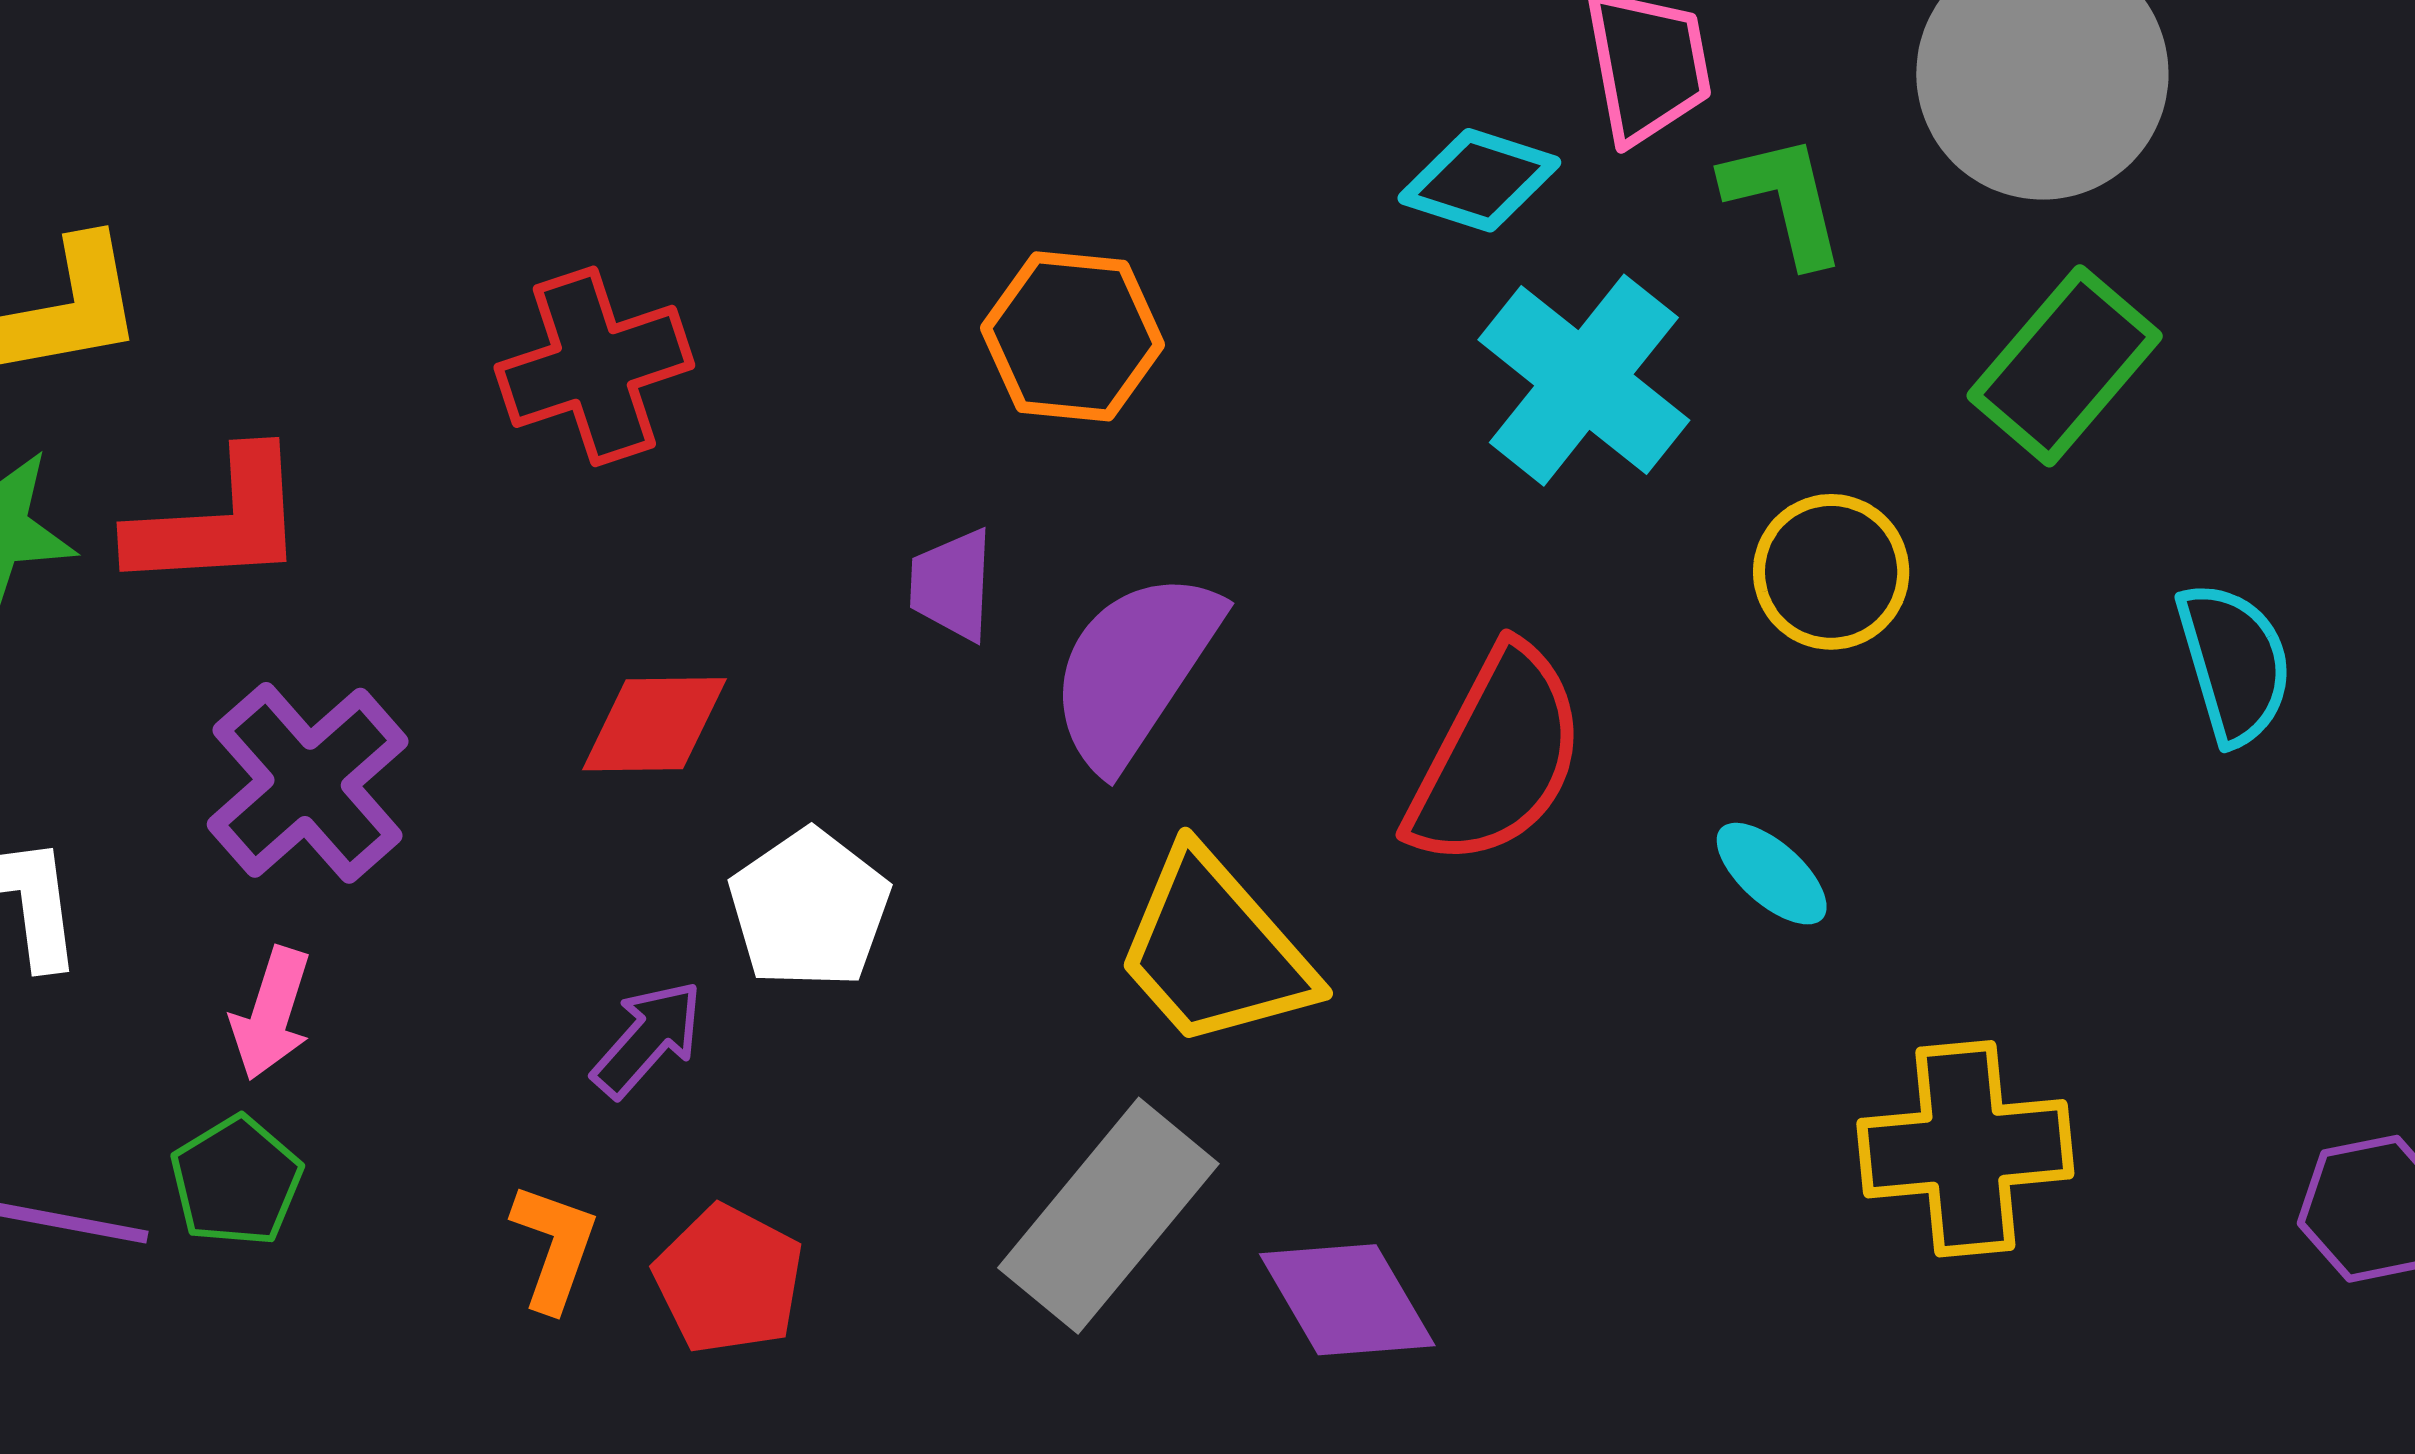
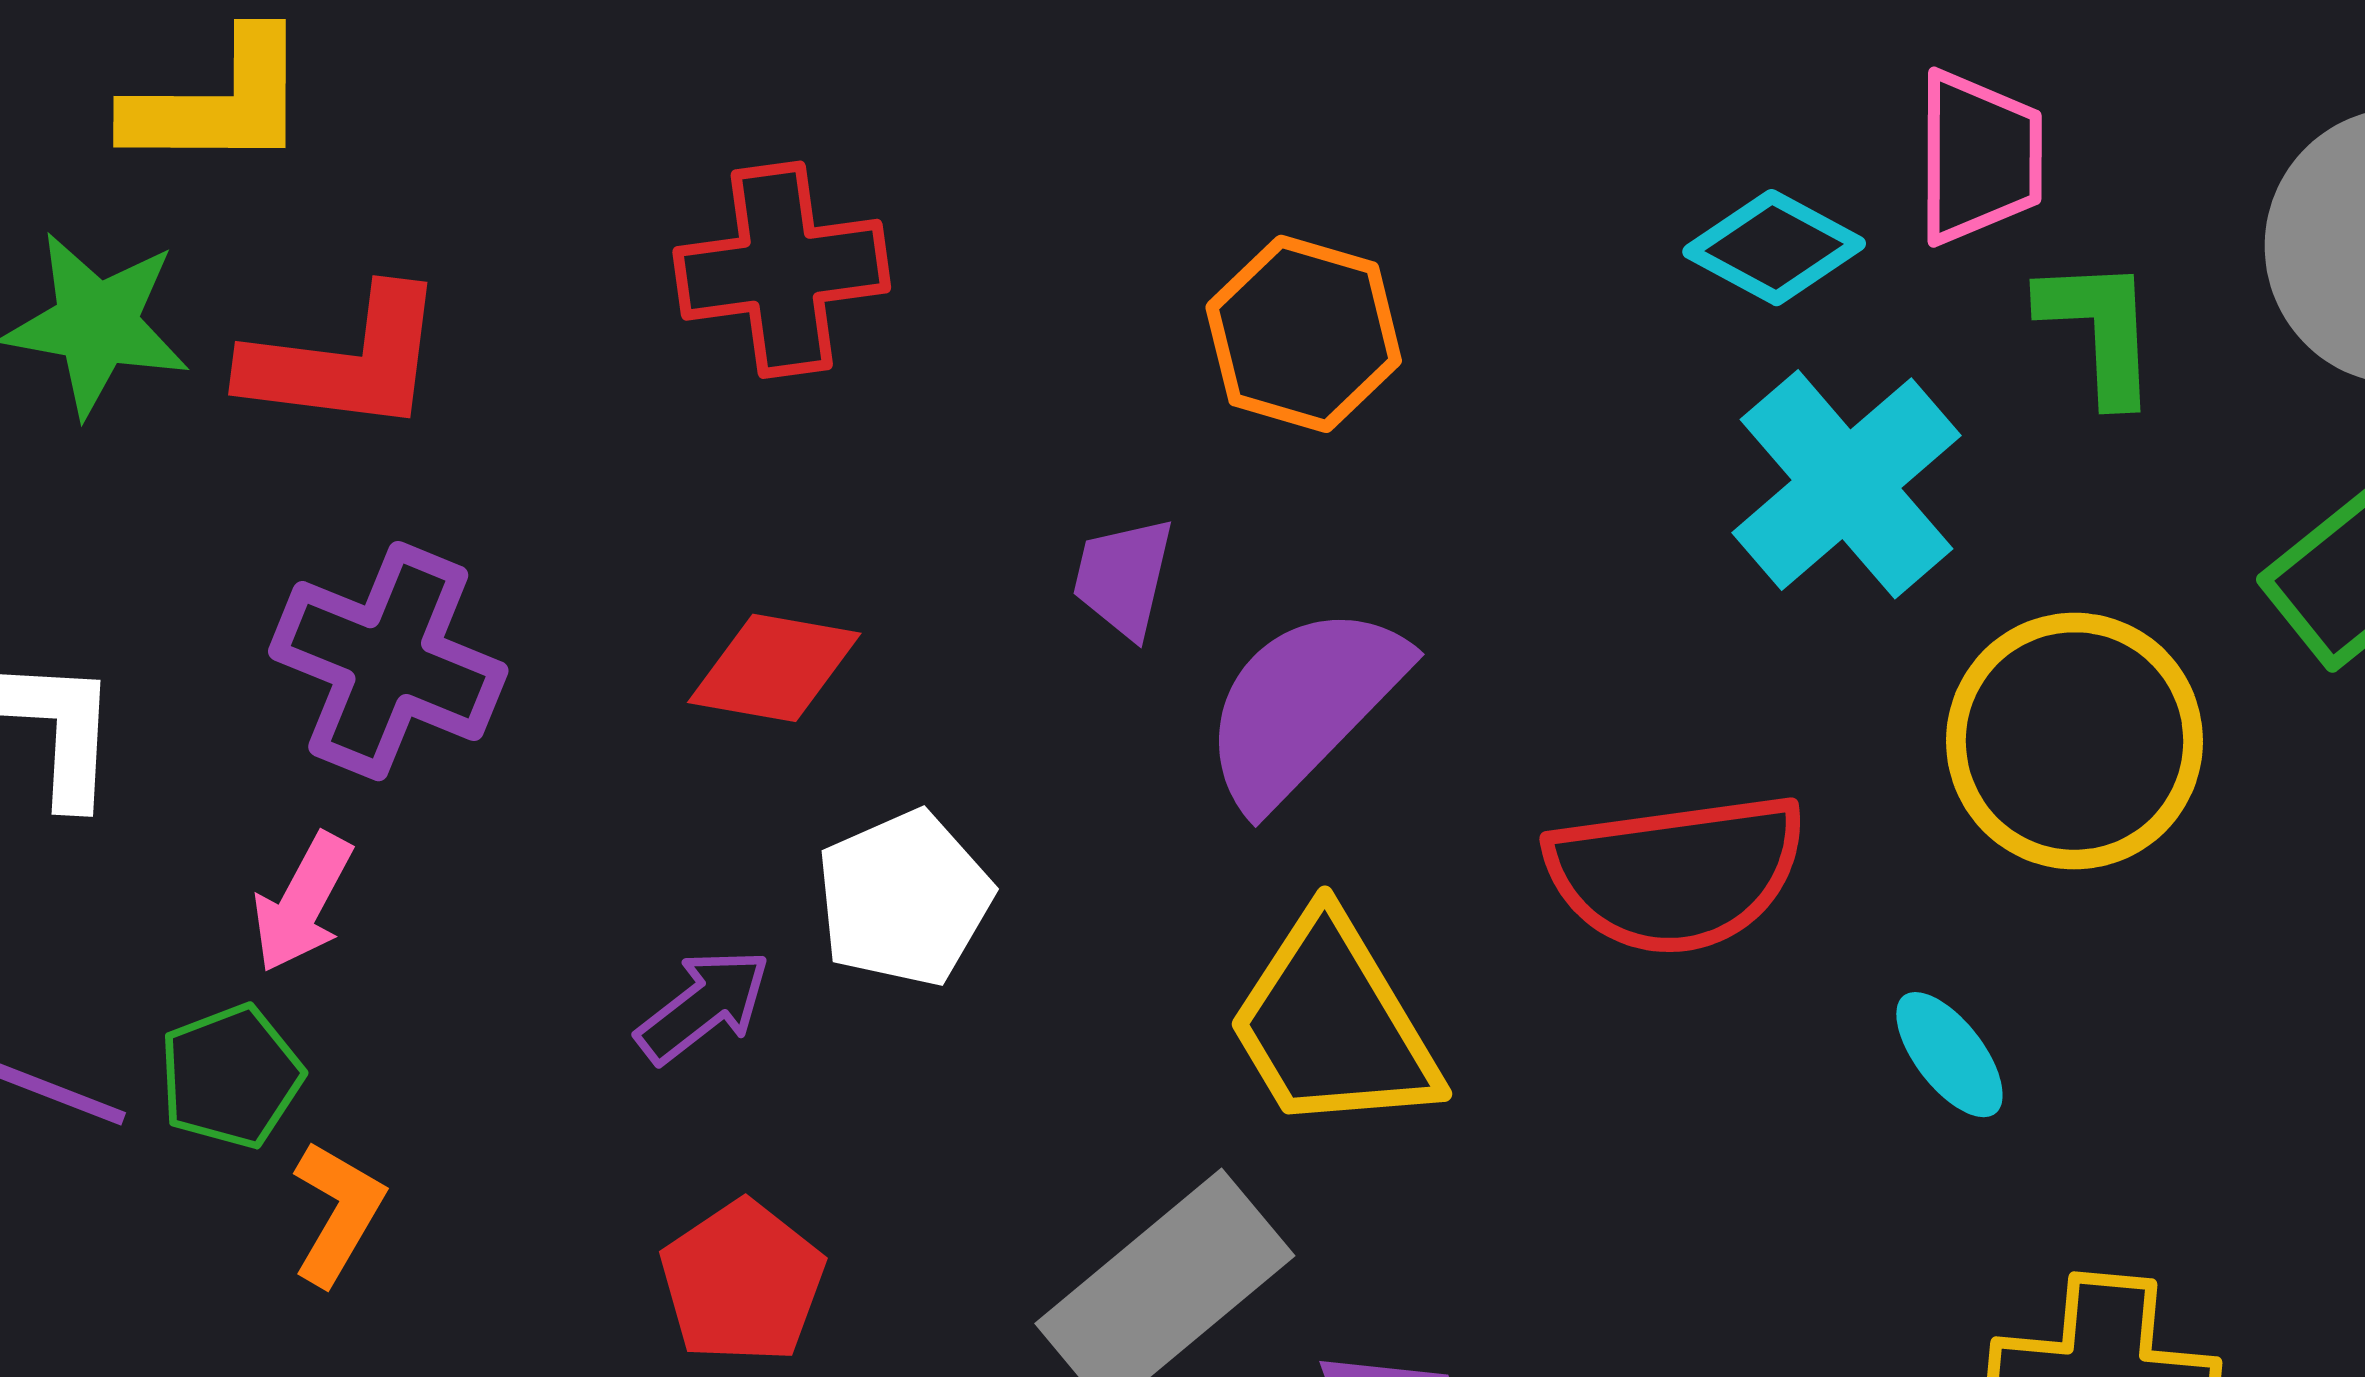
yellow circle: (1831, 572) -> (2074, 741), size x1.5
red semicircle: (1497, 757) -> (1676, 873), turned 44
purple cross: (308, 783) -> (388, 661), turned -37
orange L-shape: (554, 1247) -> (338, 1213), moved

